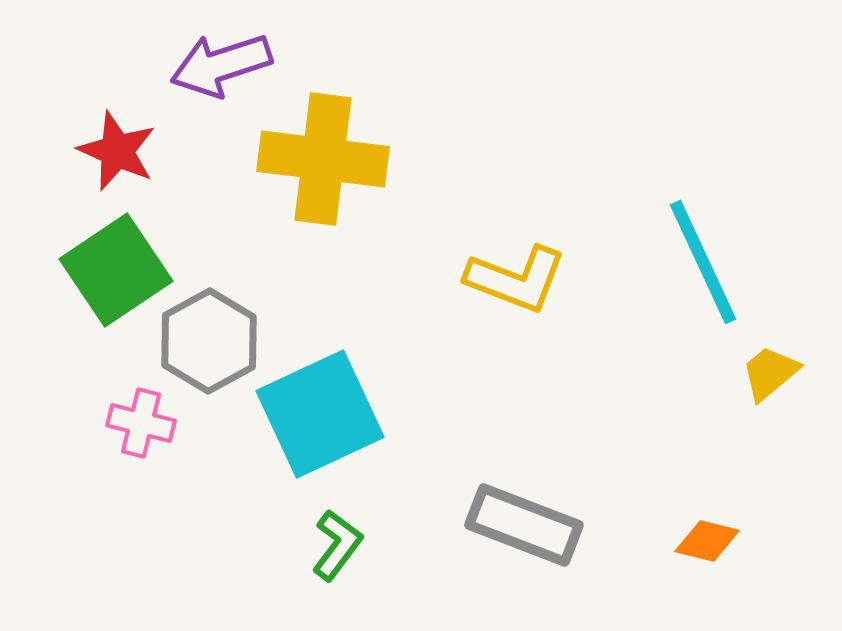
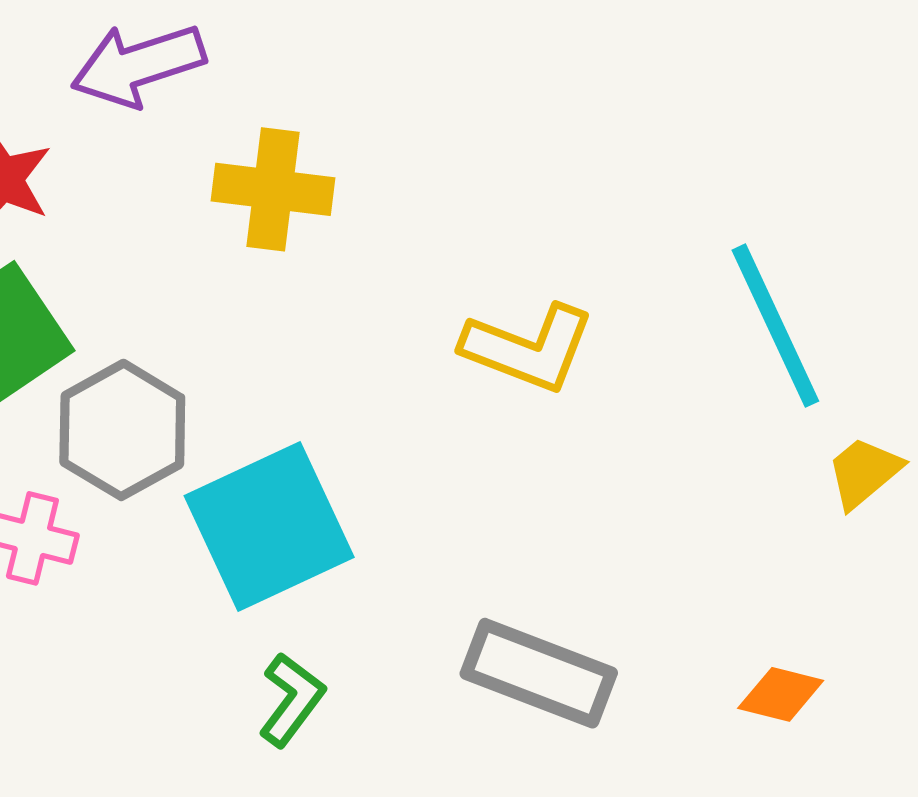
yellow cross: (323, 159) -> (273, 189), size x0.7

